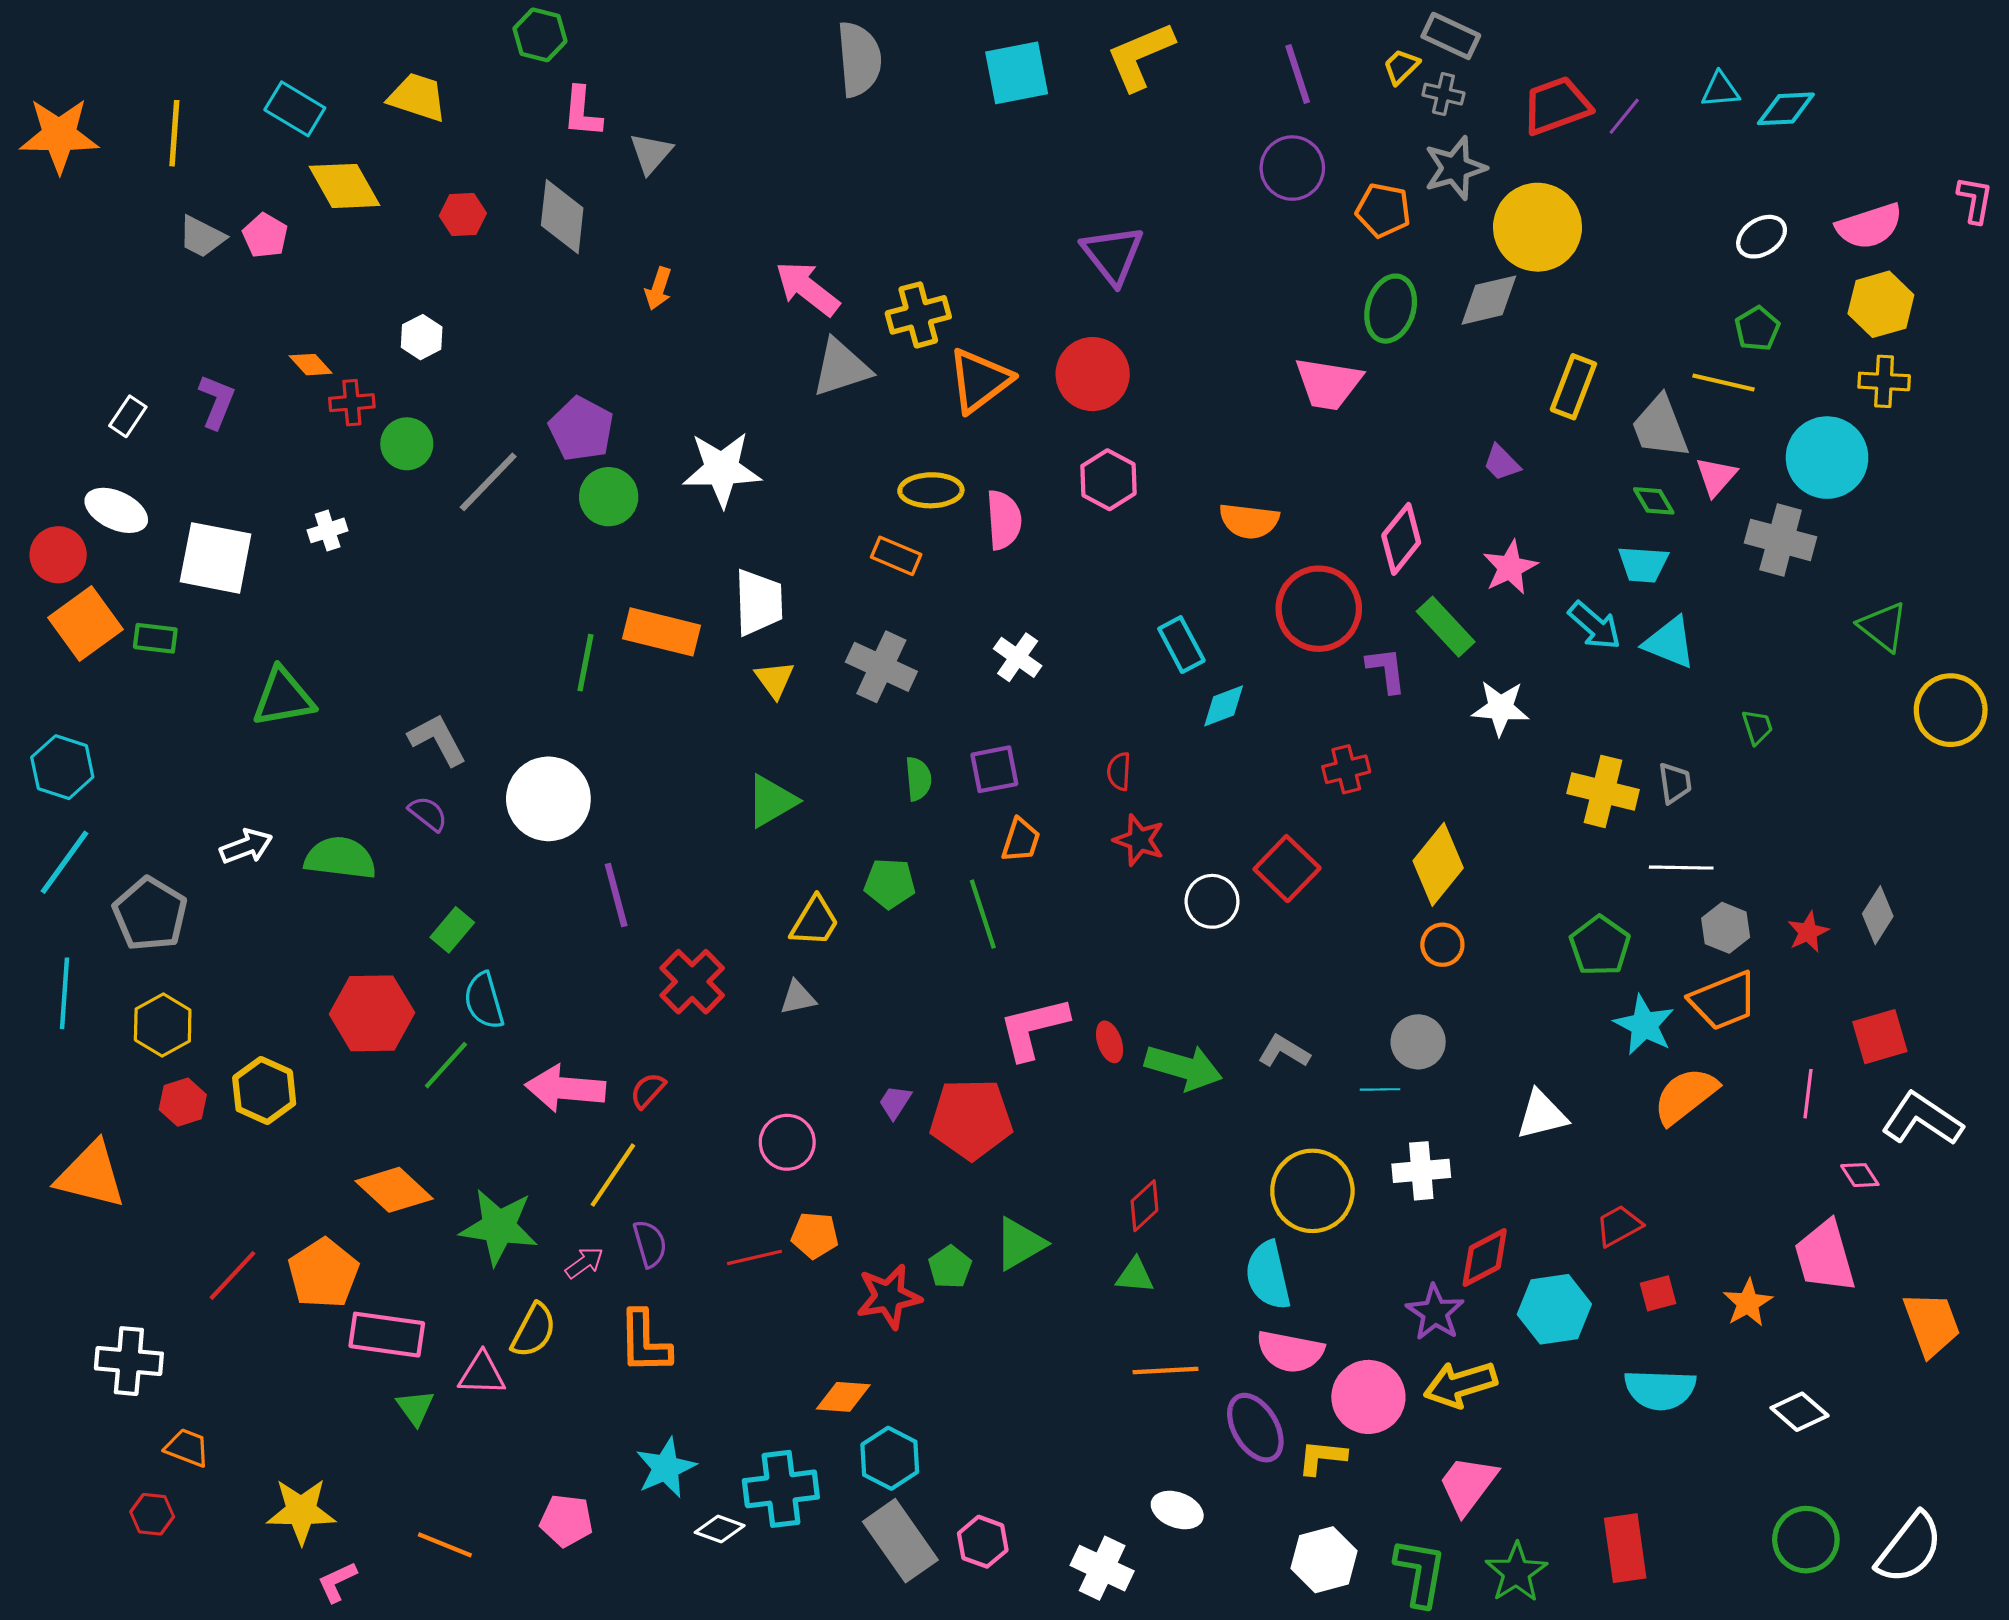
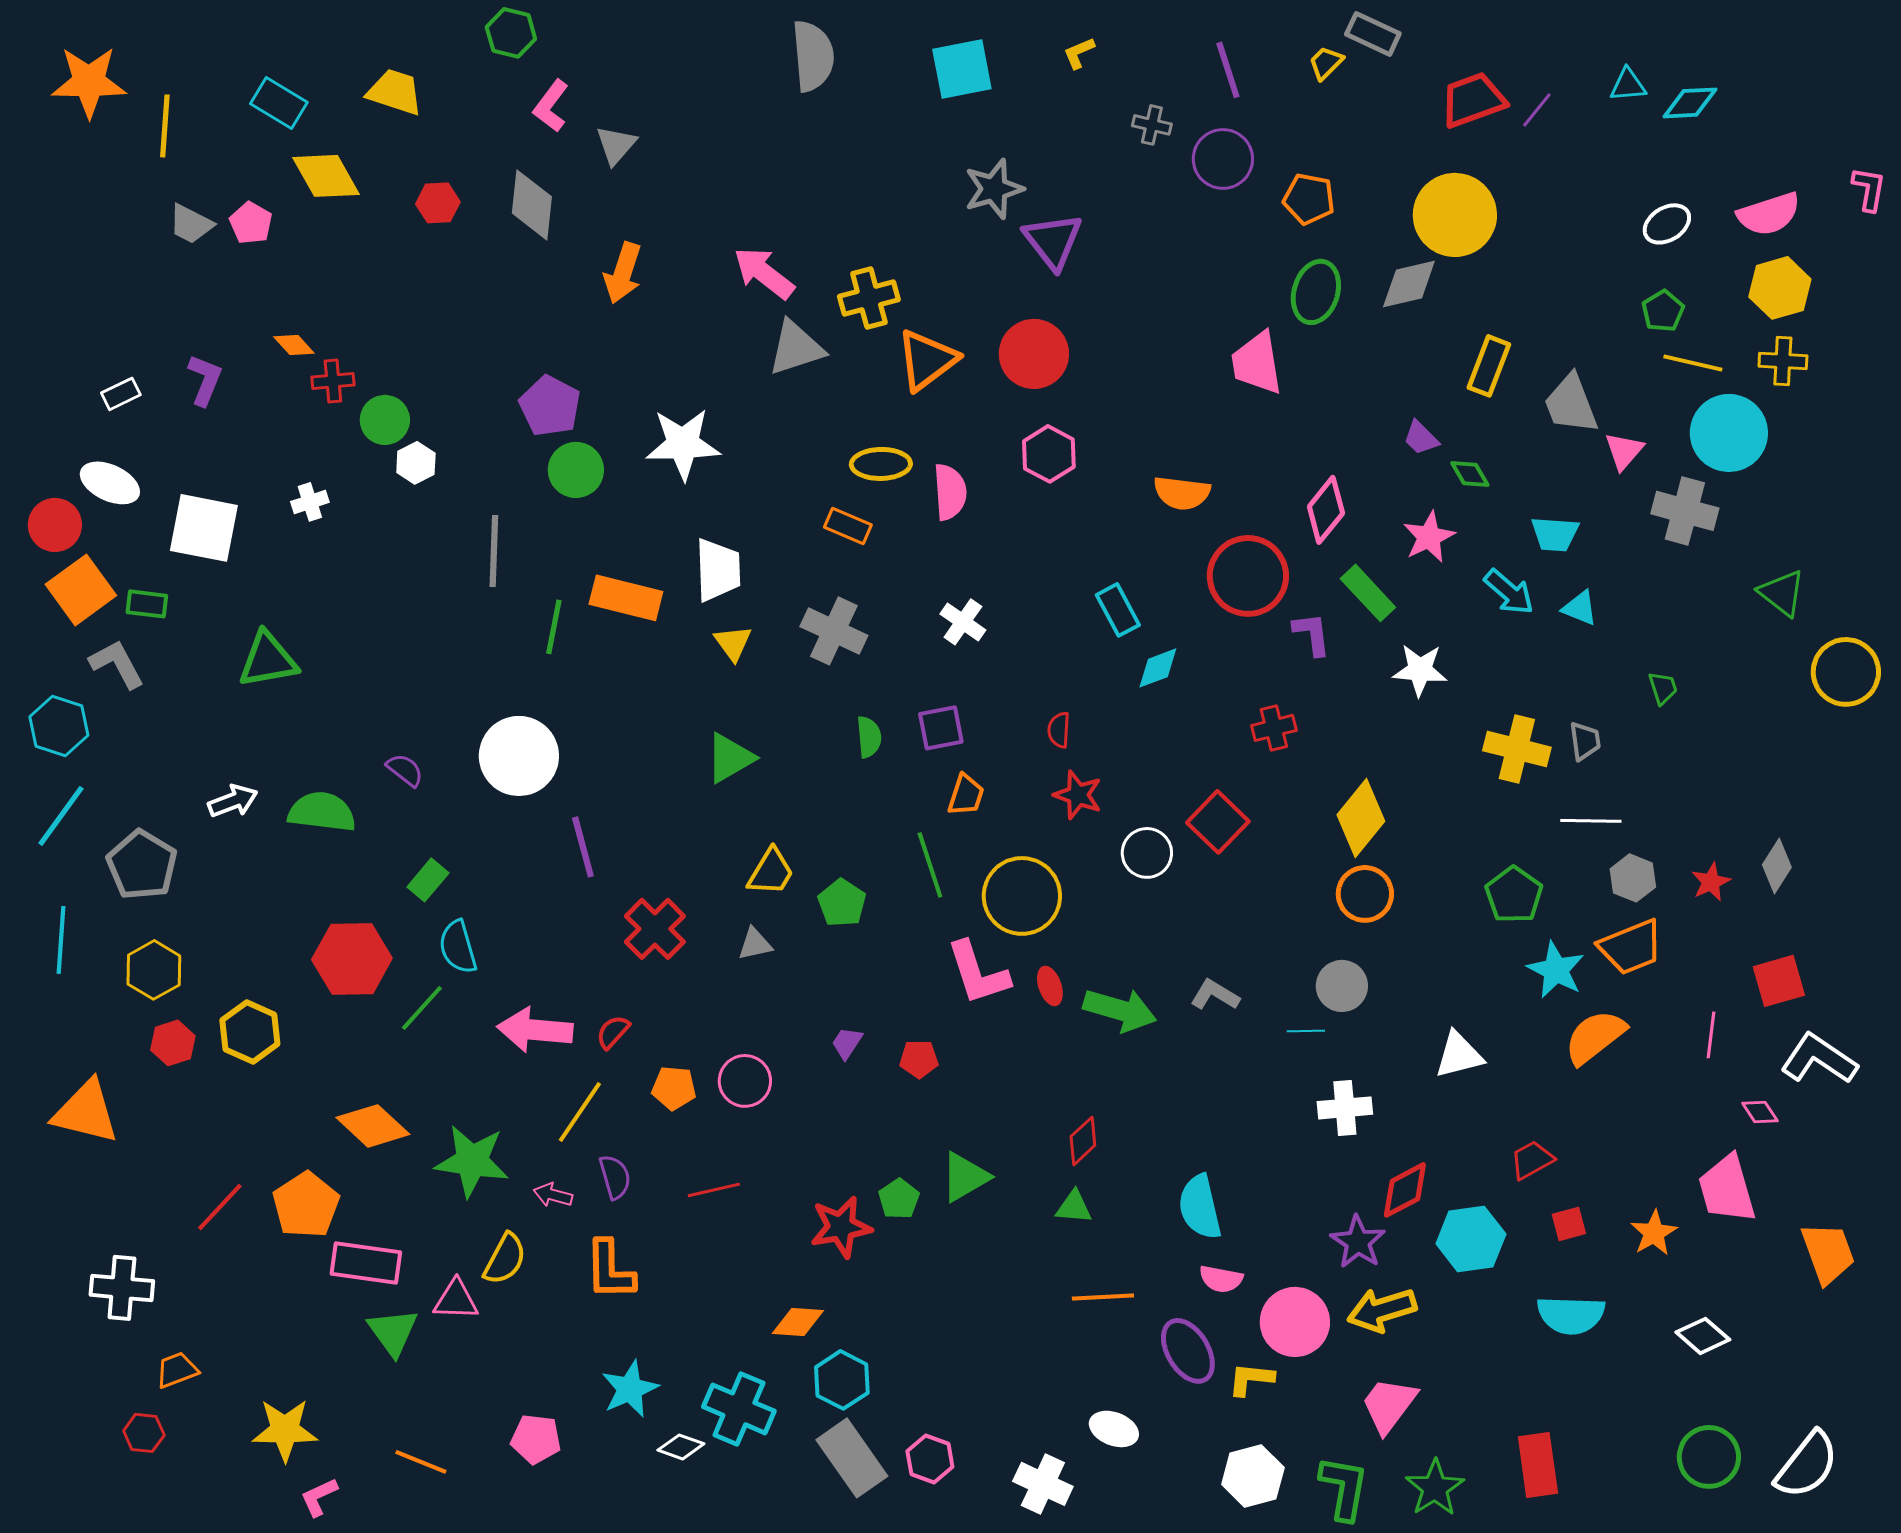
yellow L-shape: (1140, 56) -> (1079, 53), size x0.5
gray cross: (1443, 94) -> (1152, 125), moved
pink L-shape: (582, 112) -> (551, 106), turned 32
orange star: (59, 135) -> (89, 82), moved
gray star: (1455, 168) -> (994, 189), moved
orange arrow: (658, 288) -> (623, 273), size x1.5
white hexagon: (422, 337) -> (416, 463), moved
yellow line: (1723, 383) -> (1693, 363), moved
pink trapezoid: (1328, 384) -> (1257, 363), turned 72
white rectangle: (128, 416) -> (121, 394), turned 30
gray line: (488, 482) -> (494, 551), moved, turned -42
green diamond: (1654, 501) -> (1470, 474), moved
cyan triangle: (1670, 642) -> (1580, 608), size x0.7
gray L-shape: (437, 740) -> (117, 664), moved
green pentagon: (890, 883) -> (842, 903), moved, turned 30
orange circle: (1442, 945) -> (1365, 894), size x1.4
pink L-shape: (1033, 1028) -> (978, 973), turned -94
red pentagon: (971, 1119) -> (919, 1059), size x0.5
yellow circle: (1312, 1191) -> (1022, 896), moved
orange pentagon: (815, 1235) -> (674, 1088), moved
pink arrow: (584, 1263) -> (553, 1195), turned -129
pink semicircle: (1290, 1352) -> (1221, 1279), size x0.7
green triangle: (415, 1408) -> (393, 1332), size x1.4
orange trapezoid: (187, 1448) -> (177, 1370), turned -42
cyan cross: (781, 1489) -> (739, 1409), turned 30

